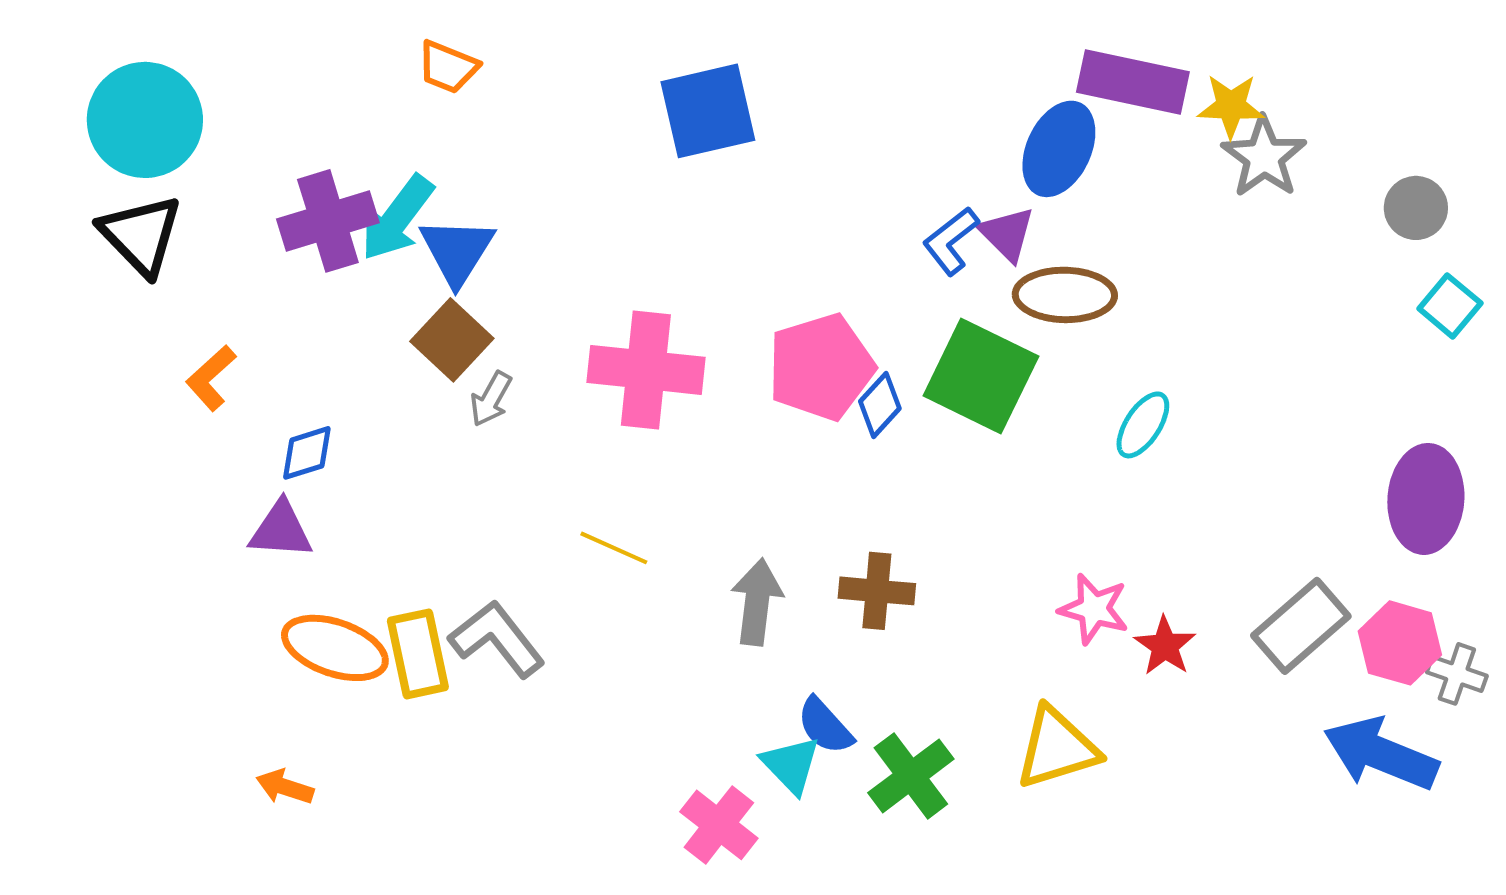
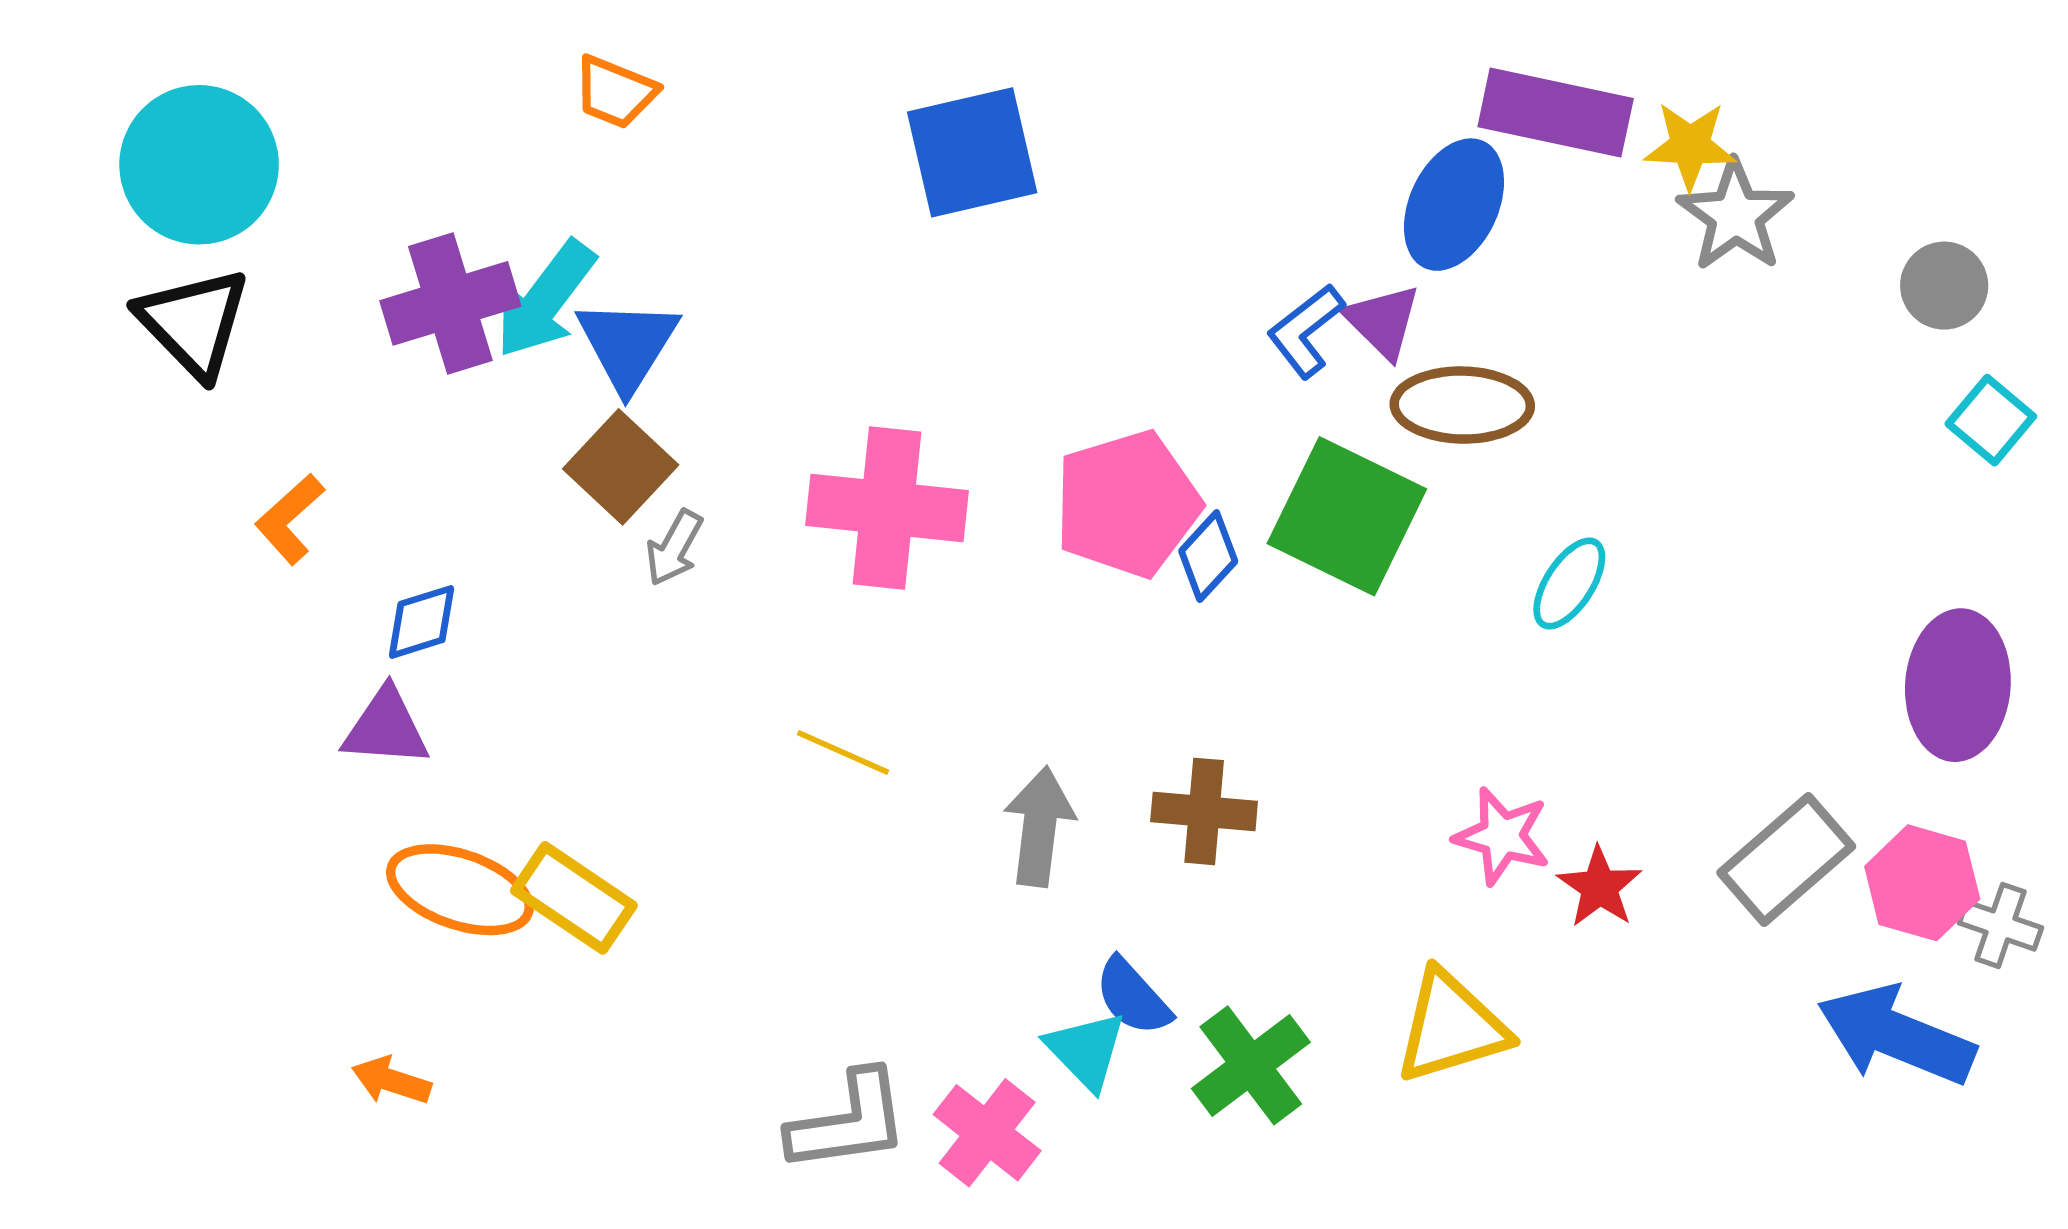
gray L-shape: (497, 639) -> (849, 1122), moved, turned 120
yellow rectangle: (418, 654) -> (574, 898), turned -44

